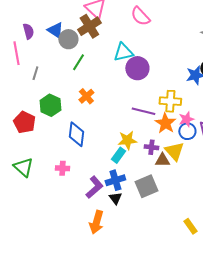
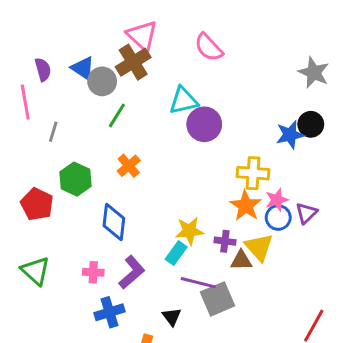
purple line: (143, 111) -> (198, 283), moved
blue cross: (115, 180) -> (110, 312), moved
purple L-shape: (94, 187) -> (132, 272), moved

